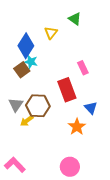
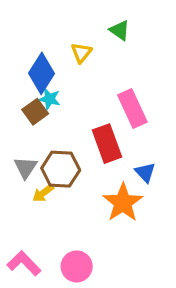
pink rectangle: (83, 68) -> (132, 108), size x1.6
orange star: (77, 127) -> (123, 203), size x1.4
pink circle: (70, 167) -> (77, 266), moved

